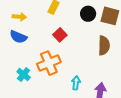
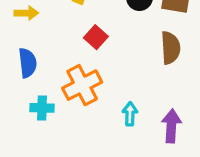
blue semicircle: (18, 37) -> (28, 63), moved, turned -114
cyan cross: (24, 75) -> (42, 108), turned -32

